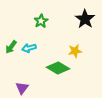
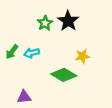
black star: (85, 19) -> (68, 21), moved
purple triangle: (22, 88) -> (24, 97), turned 48

